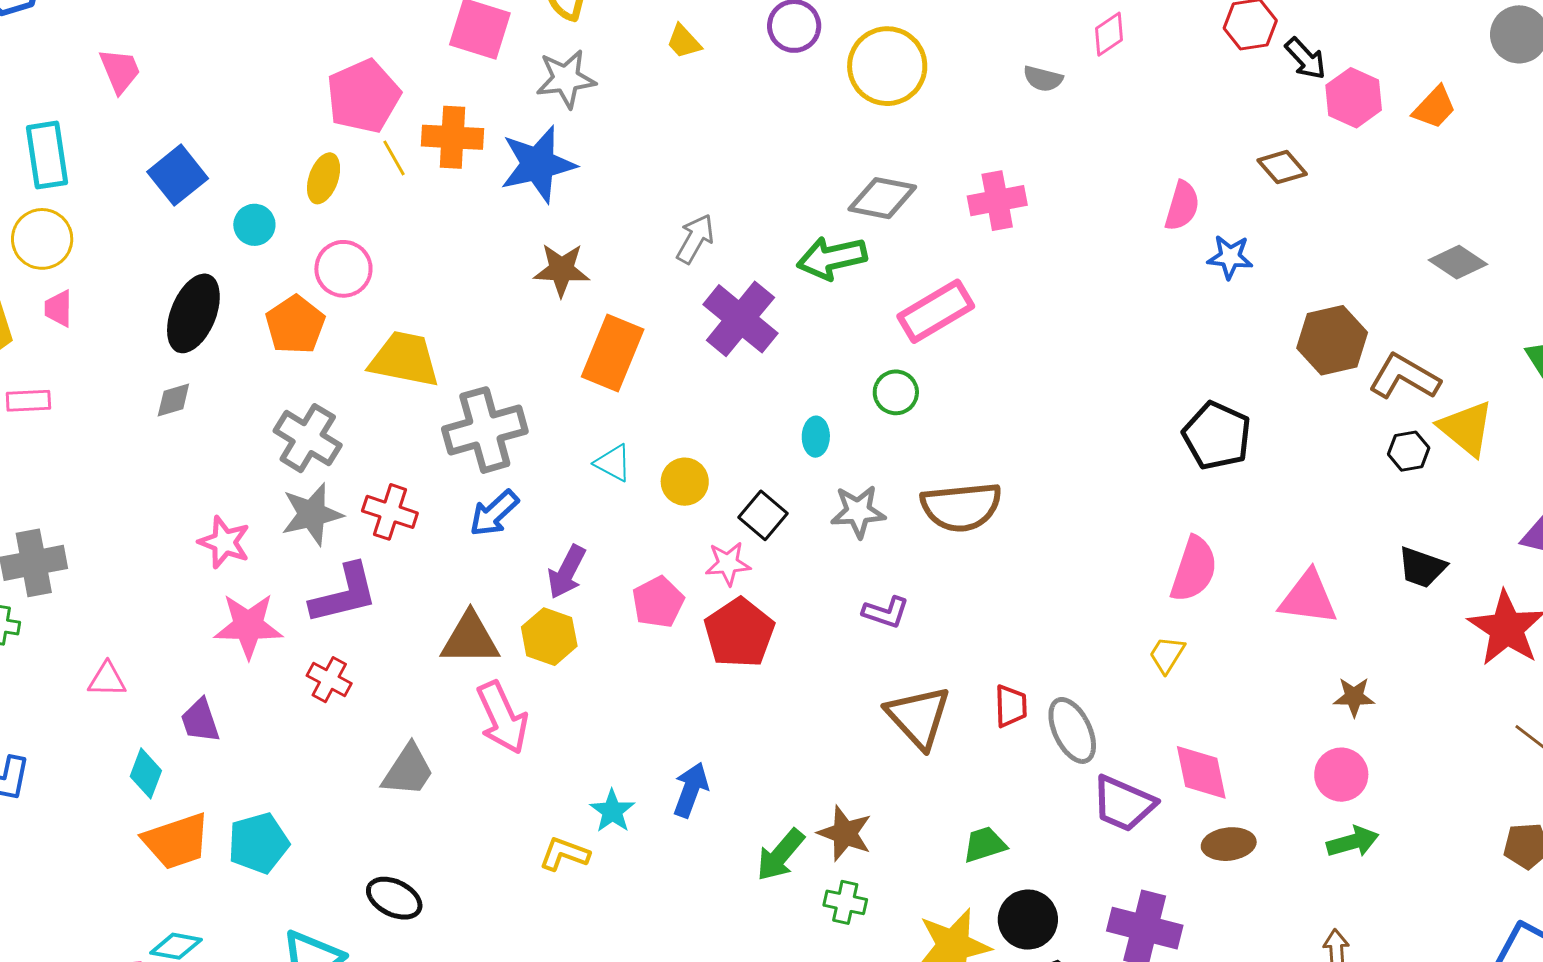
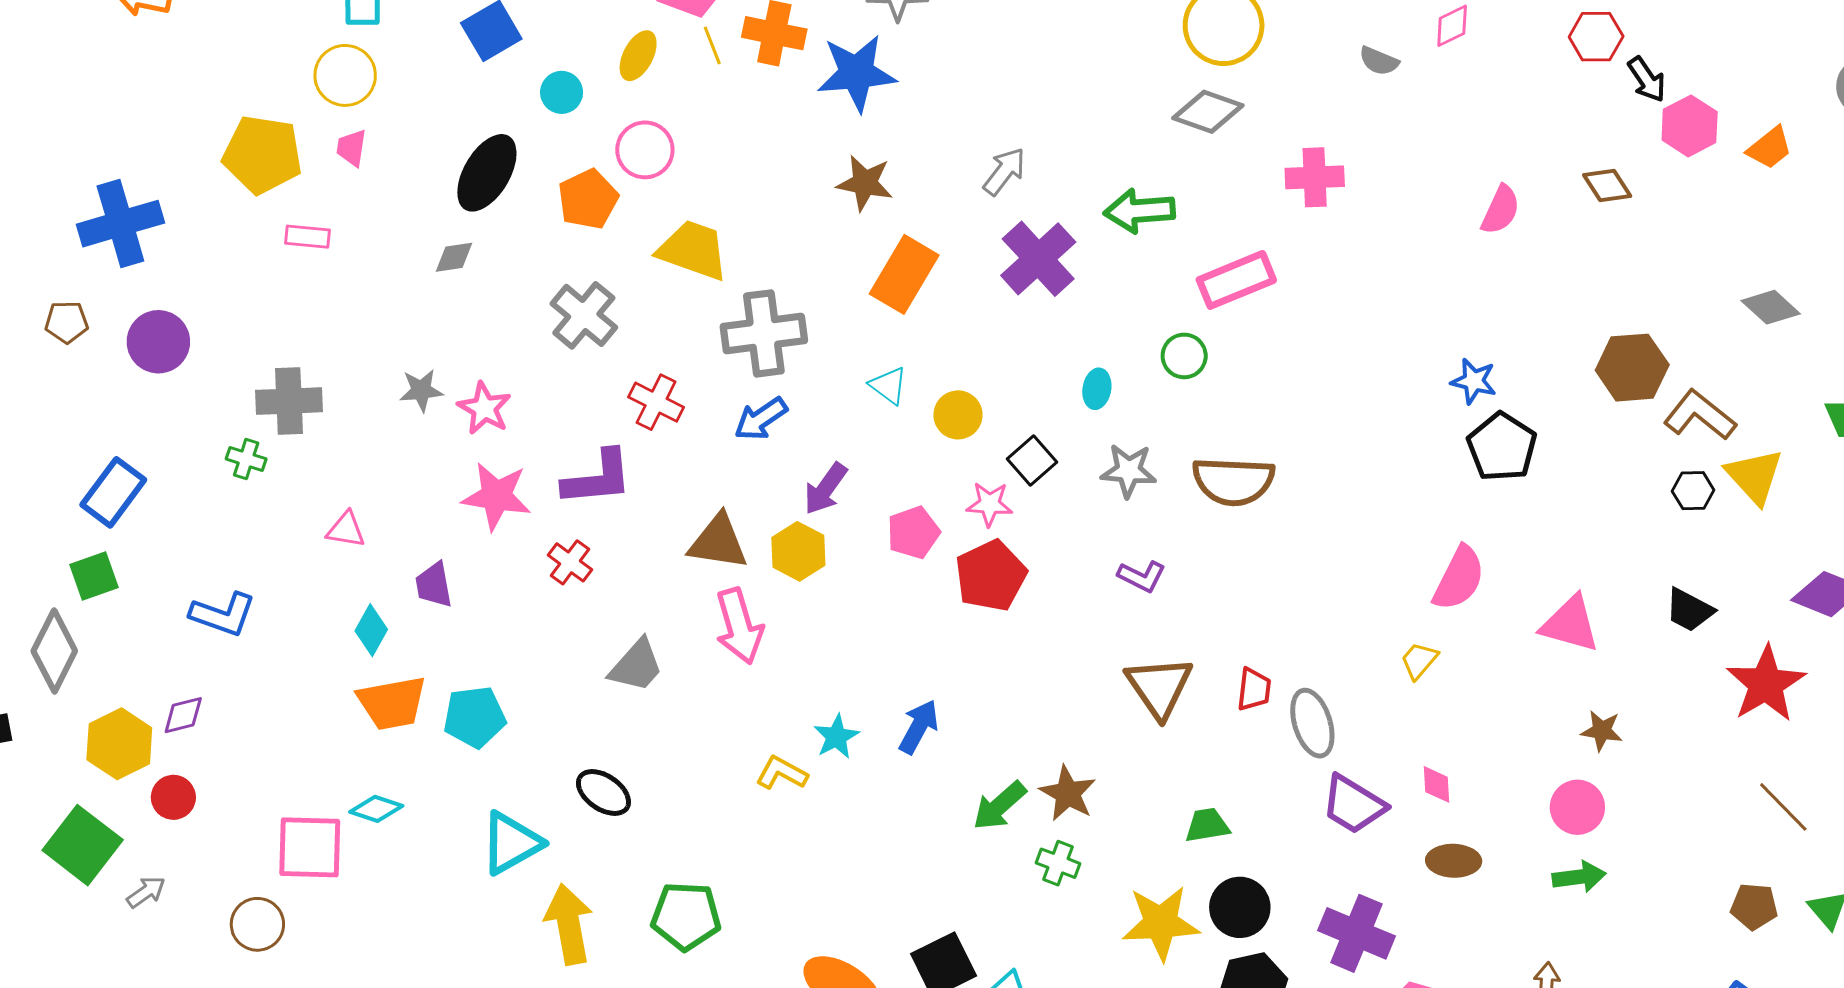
gray diamond: (882, 198) -> (1208, 112), moved
blue star: (1230, 257) -> (1474, 381), moved
gray star: (312, 514) -> (421, 390), moved, size x0.7
pink diamond: (1201, 772) -> (1436, 784), size x0.6

